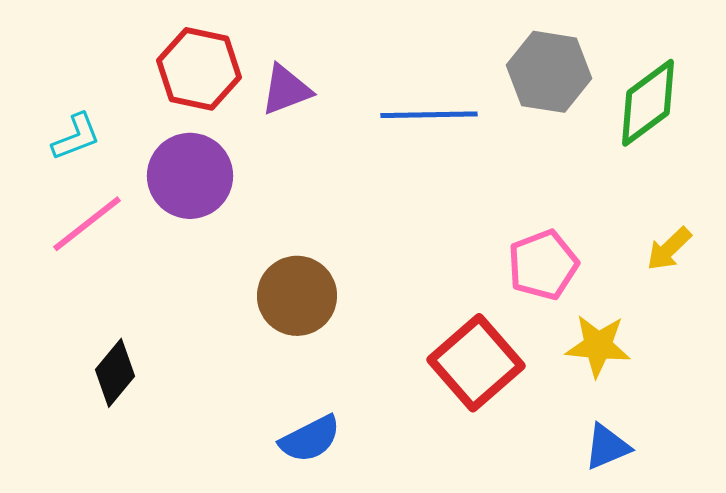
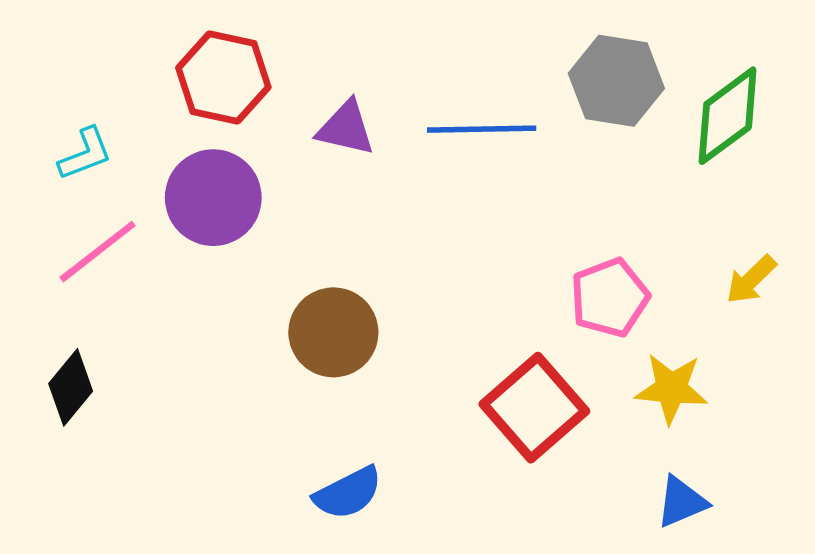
purple triangle: (286, 90) -> (346, 128), moved, turned 34
black diamond: (115, 373) -> (71, 387), moved

